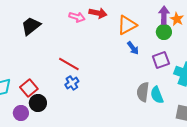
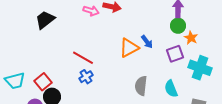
orange star: (177, 19) -> (191, 38), moved
orange triangle: (127, 25) -> (129, 48), moved
gray semicircle: (143, 92) -> (141, 86), moved

